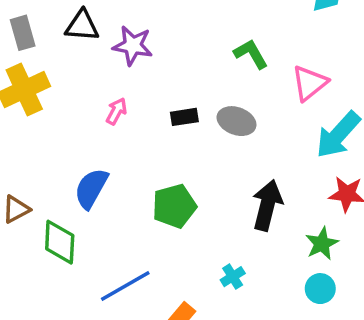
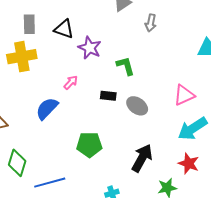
green L-shape: (251, 54) -> (126, 66), moved
blue semicircle: (91, 188) -> (47, 108), moved
green diamond: (60, 242) -> (17, 163), moved

